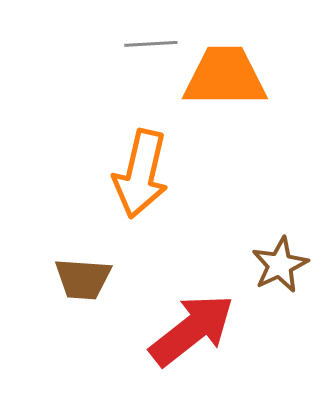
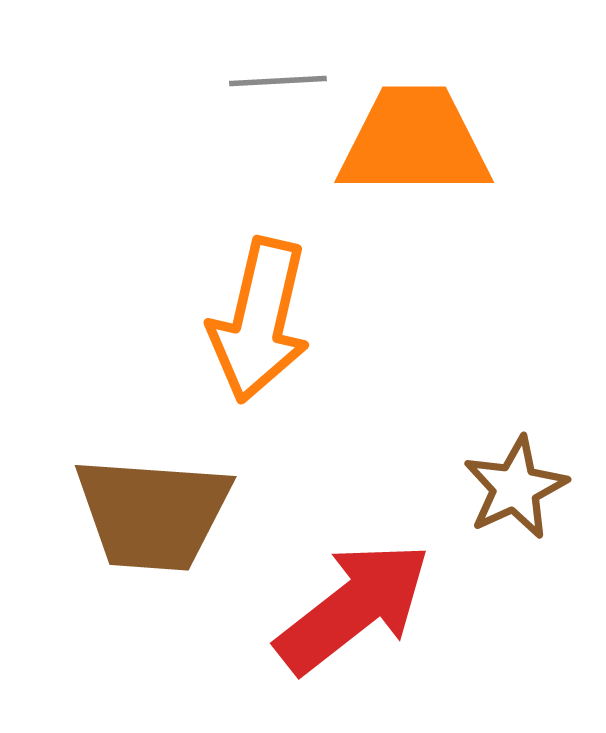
brown trapezoid: (83, 279) -> (153, 514), size x1.5

